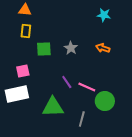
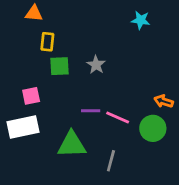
yellow rectangle: (26, 31) -> (47, 42), moved
orange arrow: (103, 48) -> (164, 101), moved
purple line: (67, 82) -> (91, 111), turned -56
green circle: (105, 101) -> (153, 128), moved

